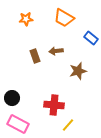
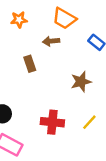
brown arrow: (56, 51) -> (51, 41), moved
yellow line: (68, 125) -> (89, 122), moved

